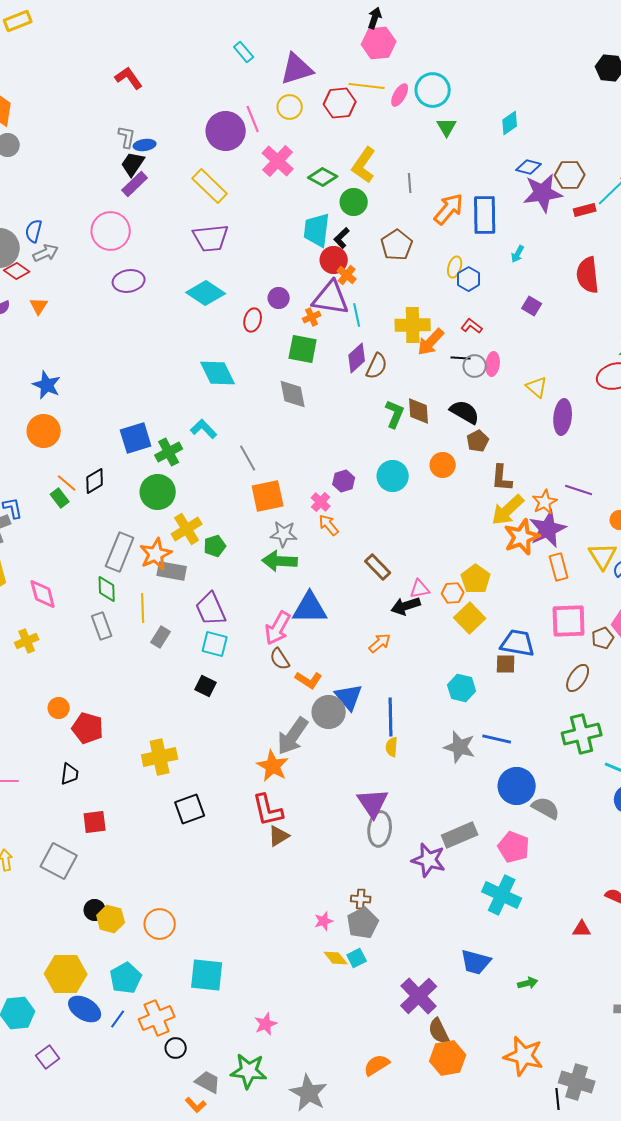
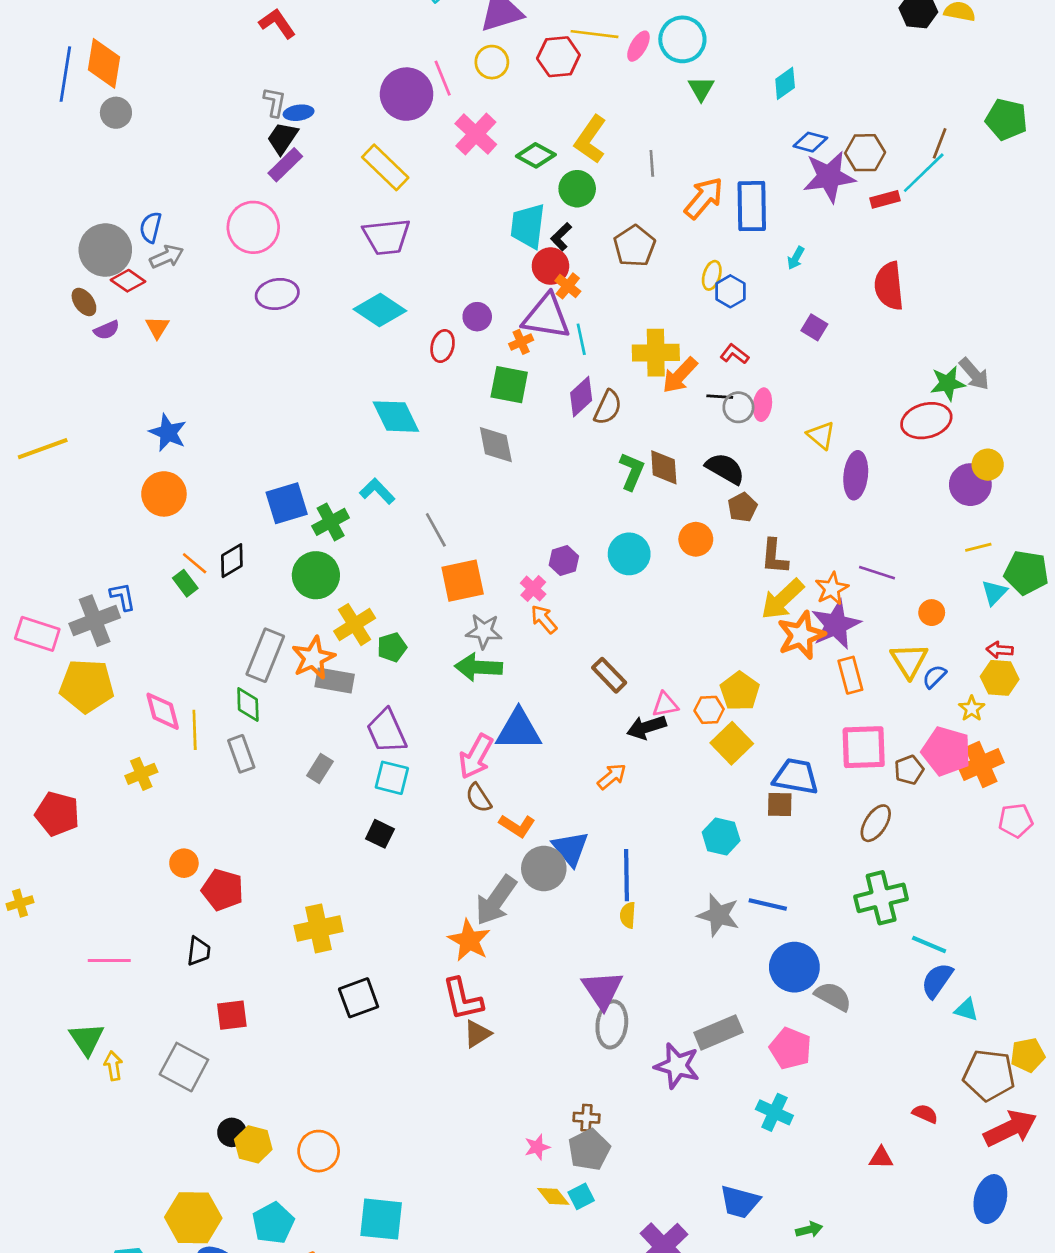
yellow line: (143, 608) -> (195, 730), moved
cyan cross: (502, 895) -> (774, 1112), size x0.7

